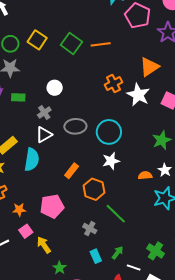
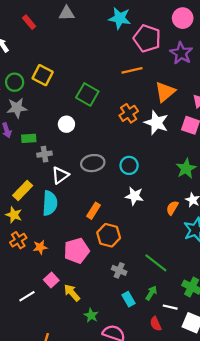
green square: (71, 43) -> (87, 94), moved
orange line: (101, 44) -> (132, 70), moved
gray cross: (44, 113) -> (45, 154), moved, turned 32
cyan circle: (109, 132) -> (129, 165), size x0.7
white star: (111, 161) -> (134, 196), turned 30
orange semicircle: (145, 175) -> (172, 208), turned -48
orange hexagon: (94, 189) -> (109, 235), moved
orange star: (19, 210) -> (40, 247), moved
green line: (116, 214) -> (156, 263), moved

